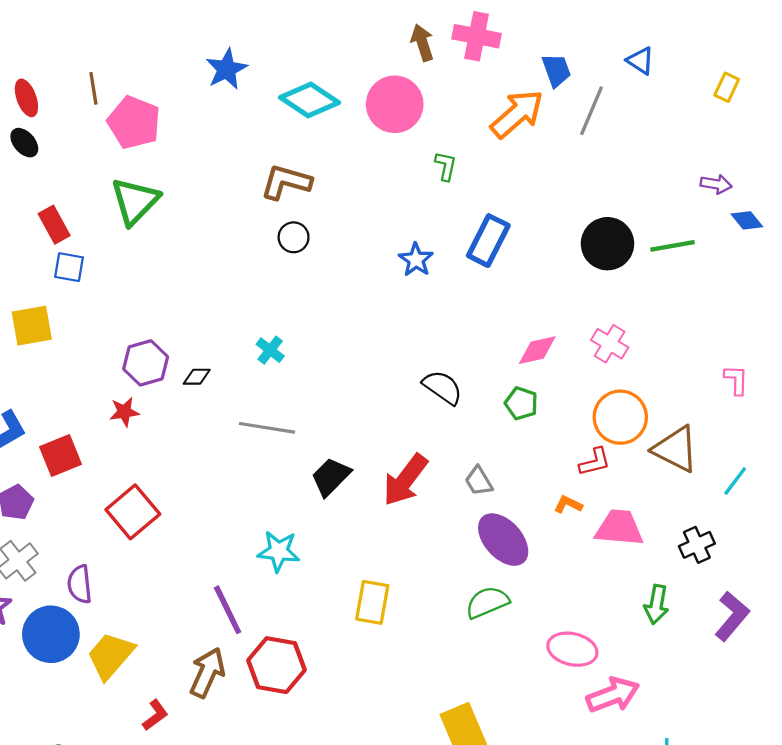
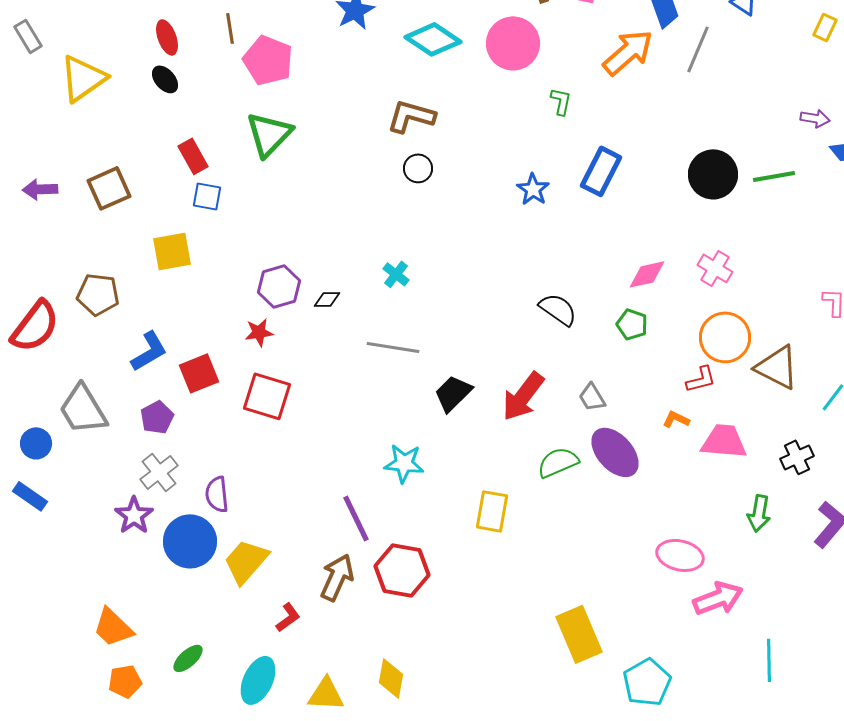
red square: (133, 512) -> (267, 396), moved, turned -33
green semicircle: (487, 602) -> (558, 462), moved

